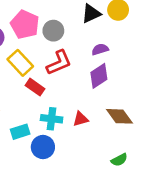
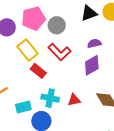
pink pentagon: (25, 24) -> (33, 19), turned 30
red L-shape: (59, 63) -> (60, 52), turned 65

